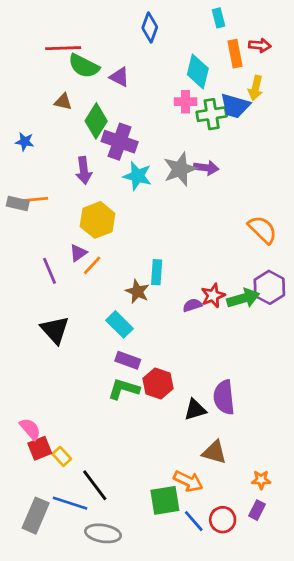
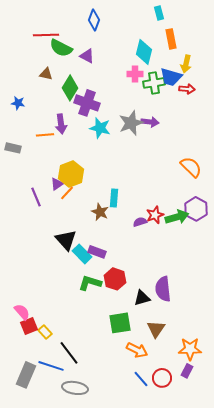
blue diamond: (150, 28) -> (94, 20), moved
red arrow: (260, 45) -> (187, 89), moved
orange line: (36, 199) -> (45, 135), moved
yellow hexagon: (98, 220) -> (71, 174), moved
cyan rectangle: (120, 324) -> (82, 254), moved
black triangle: (55, 330) -> (66, 240), moved
purple rectangle: (128, 360) -> (97, 252), moved
brown triangle: (214, 452) -> (156, 329), turned 48
orange star: (261, 480) -> (190, 349), size x1.6
green square: (165, 500) -> (120, 323), moved

